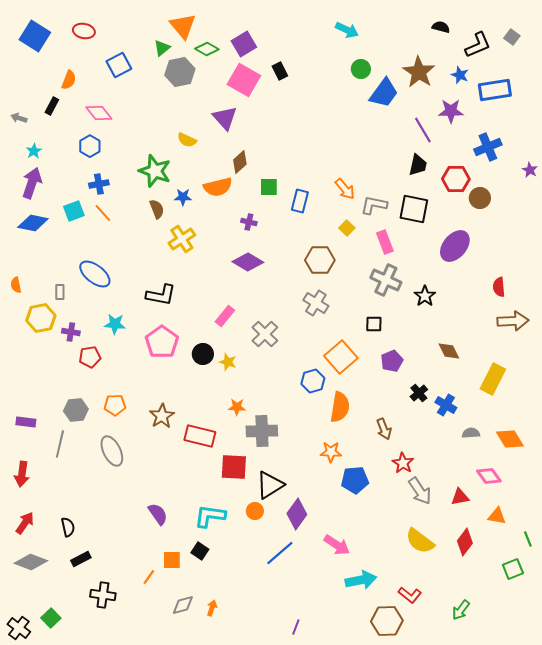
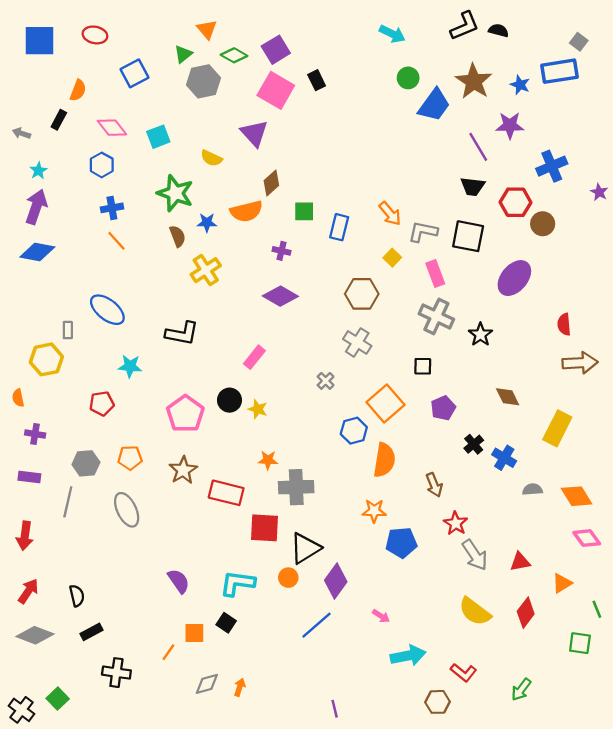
orange triangle: (183, 26) -> (207, 29), size x0.7
blue square: (35, 36) -> (40, 41), turned -32
black L-shape: (478, 45) -> (465, 26), moved
blue rectangle: (495, 90) -> (560, 71), moved
black trapezoid: (418, 165) -> (473, 186), turned 85
cyan square: (74, 211) -> (158, 137), moved
orange semicircle: (16, 285) -> (18, 398), moved
purple cross: (71, 332) -> (35, 434), moved
gray cross: (265, 334) -> (326, 381), moved, size x0.6
pink pentagon: (162, 342) -> (185, 414), moved
pink diamond: (489, 476) -> (587, 538), moved
orange triangle: (497, 516) -> (562, 583), turned -42
pink arrow: (337, 545) -> (381, 616), size x0.6
green square: (513, 569) -> (580, 643), turned 30
brown hexagon: (387, 621) -> (438, 702), size x0.7
purple line: (296, 627) -> (335, 709), turned -35

